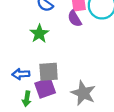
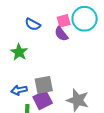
green star: (39, 34) -> (19, 52), moved

